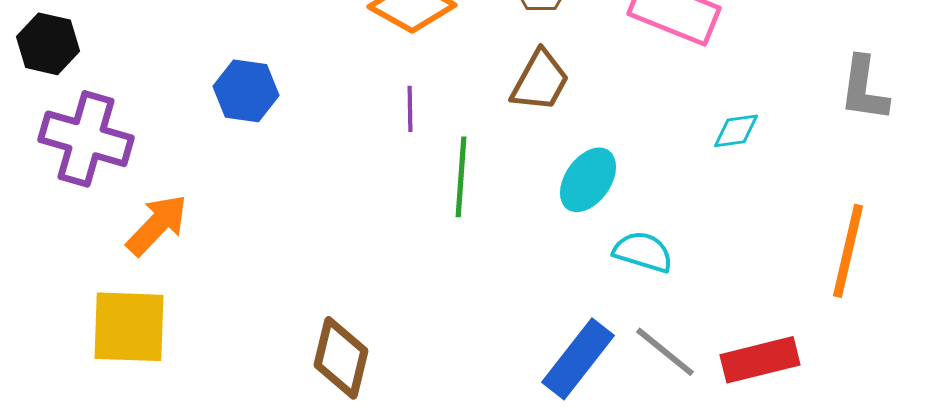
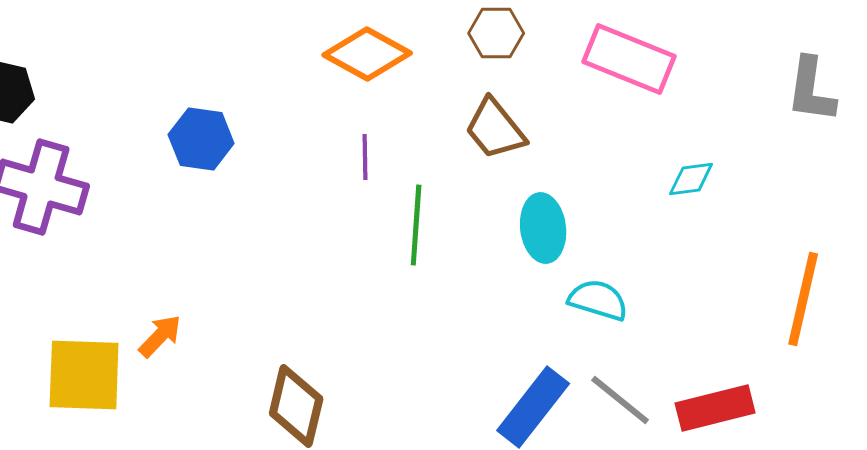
brown trapezoid: (540, 81) -> (495, 129), turned 112
gray L-shape: (864, 89) -> (811, 90), moved
cyan ellipse: (588, 180) -> (543, 228), turned -42
orange arrow: (157, 225) -> (160, 336), moved, size x0.7

